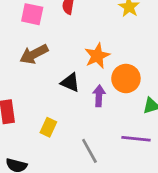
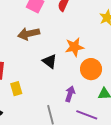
purple arrow: (99, 96) -> (70, 94), moved
yellow rectangle: (48, 127) -> (16, 89), moved, turned -56

